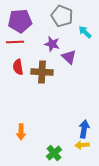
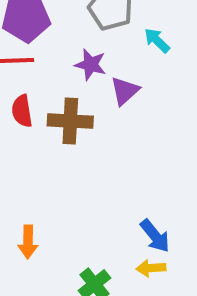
purple triangle: (69, 57) -> (125, 91), turned 35
blue arrow: (84, 129) -> (155, 236), turned 132

